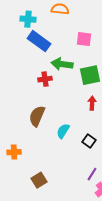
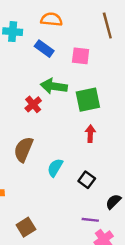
blue rectangle: (39, 41) -> (44, 49), moved, size x0.7
red cross: (45, 79) -> (33, 104), turned -32
purple line: (92, 174) -> (90, 220), turned 64

